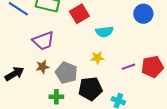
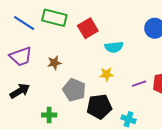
purple trapezoid: (43, 41) -> (21, 56), moved
brown star: (42, 67) -> (54, 63), moved
green cross: (56, 97) -> (49, 115), moved

